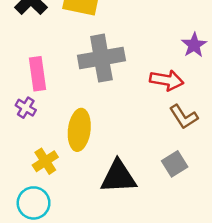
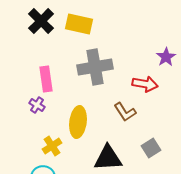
brown L-shape: (184, 117) -> (125, 112), moved

